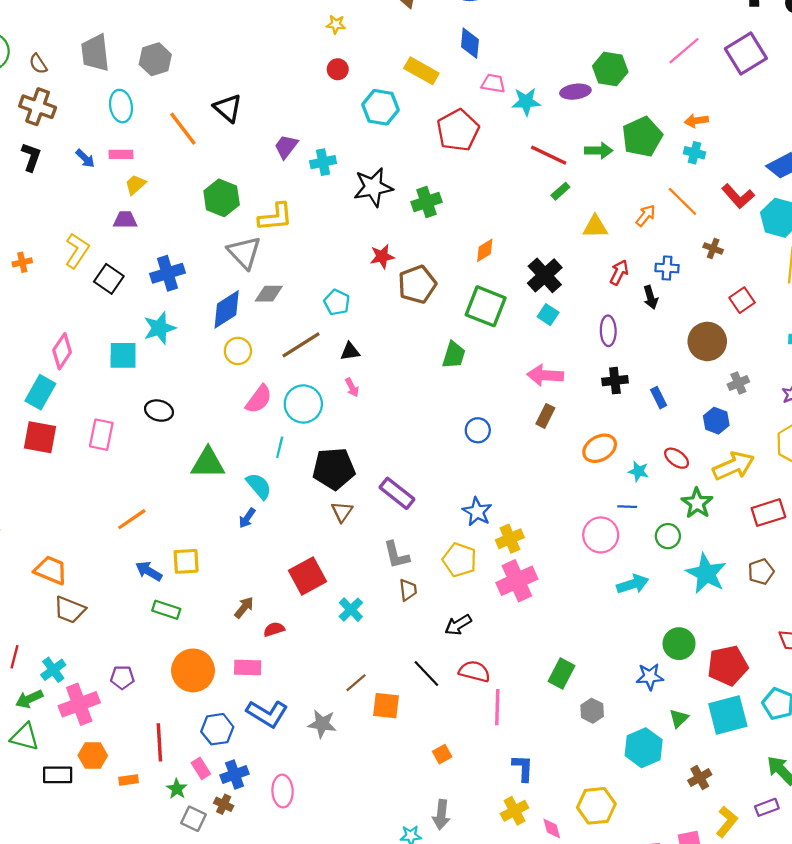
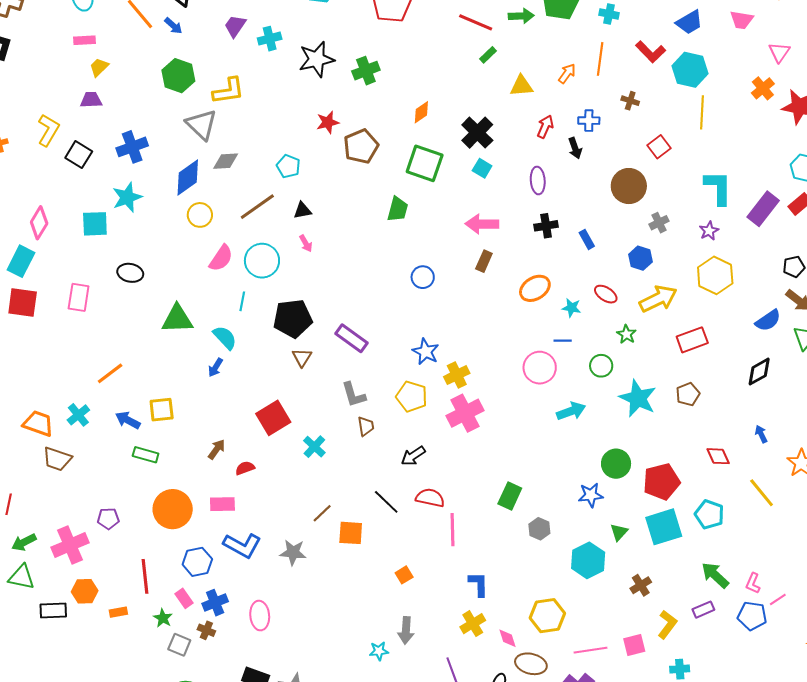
blue arrow: (85, 158) -> (173, 26), moved
orange line: (682, 201) -> (600, 59), turned 56
green star: (697, 503) -> (626, 334), size x0.7
cyan cross: (53, 670) -> (78, 415), moved

